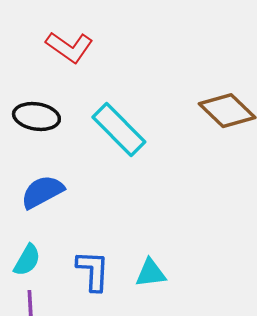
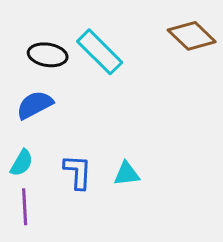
black ellipse: (36, 117) -> (48, 55), moved

